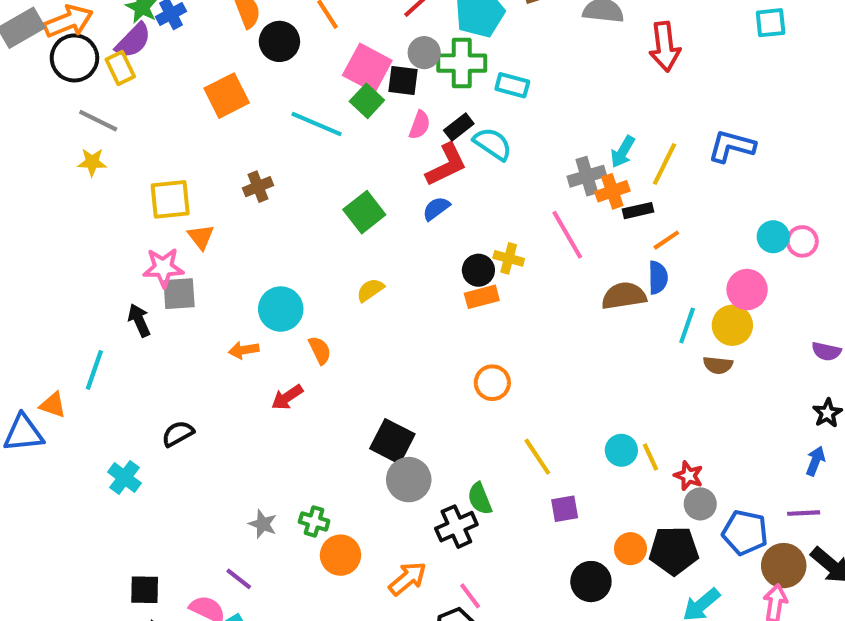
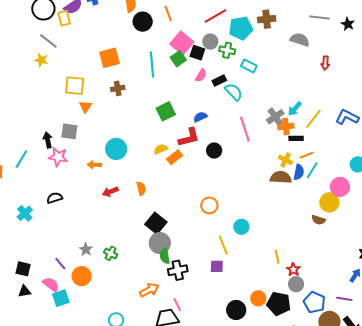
red arrow: (665, 47) -> (325, 63), size x0.6
green cross: (462, 63) -> (227, 50), size x0.7
orange square: (227, 96) -> (109, 58), moved
cyan line: (317, 124) -> (152, 65), turned 50
red L-shape: (446, 165) -> (189, 137), moved
gray cross: (587, 176) -> (275, 117), turned -30
pink line: (567, 235) -> (245, 129), moved
yellow cross: (509, 258) -> (286, 160), moved
pink star: (163, 268) -> (58, 157), moved
orange rectangle: (482, 297) -> (175, 157), moved, turned -35
cyan line: (687, 325) -> (312, 170), moved
orange semicircle: (320, 350) -> (141, 188), moved
cyan circle: (621, 450) -> (241, 227), moved
green semicircle: (480, 499) -> (165, 256), moved
purple square: (565, 509) -> (217, 266), moved
orange circle: (340, 555) -> (82, 276), moved
purple line: (239, 579) -> (60, 264), moved

